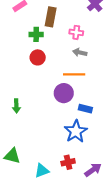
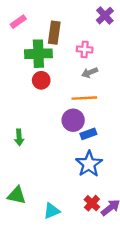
green cross: (36, 34) -> (38, 54), size x1.6
gray arrow: (80, 52) -> (90, 72), turned -32
blue rectangle: (85, 109) -> (88, 134), moved, turned -32
red cross: (68, 162) -> (92, 203), moved, turned -32

